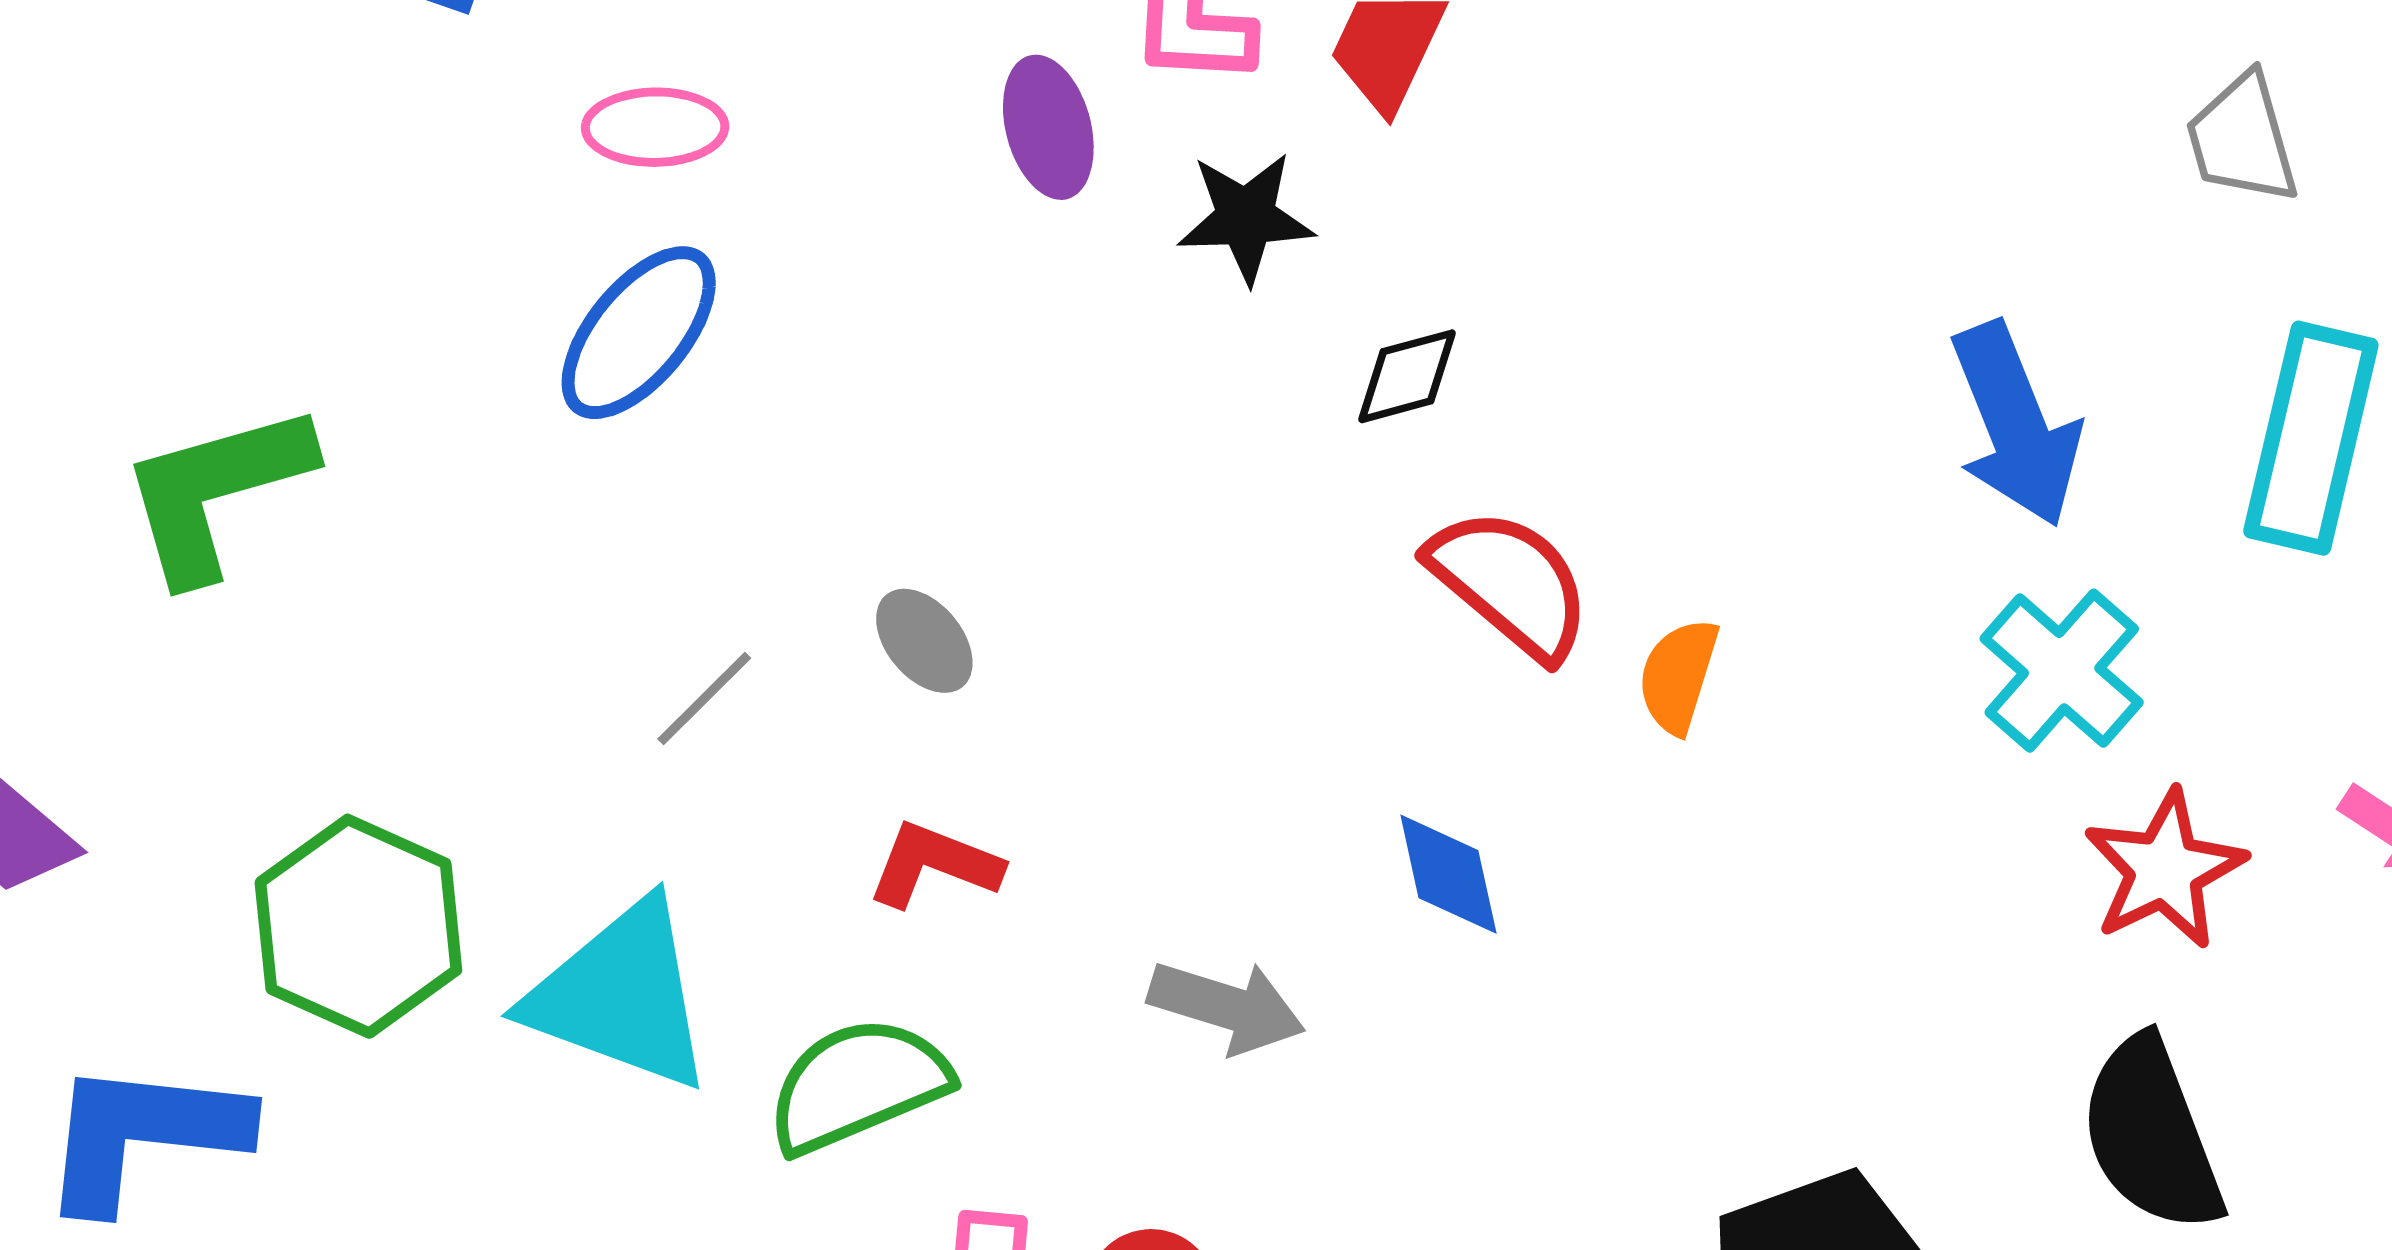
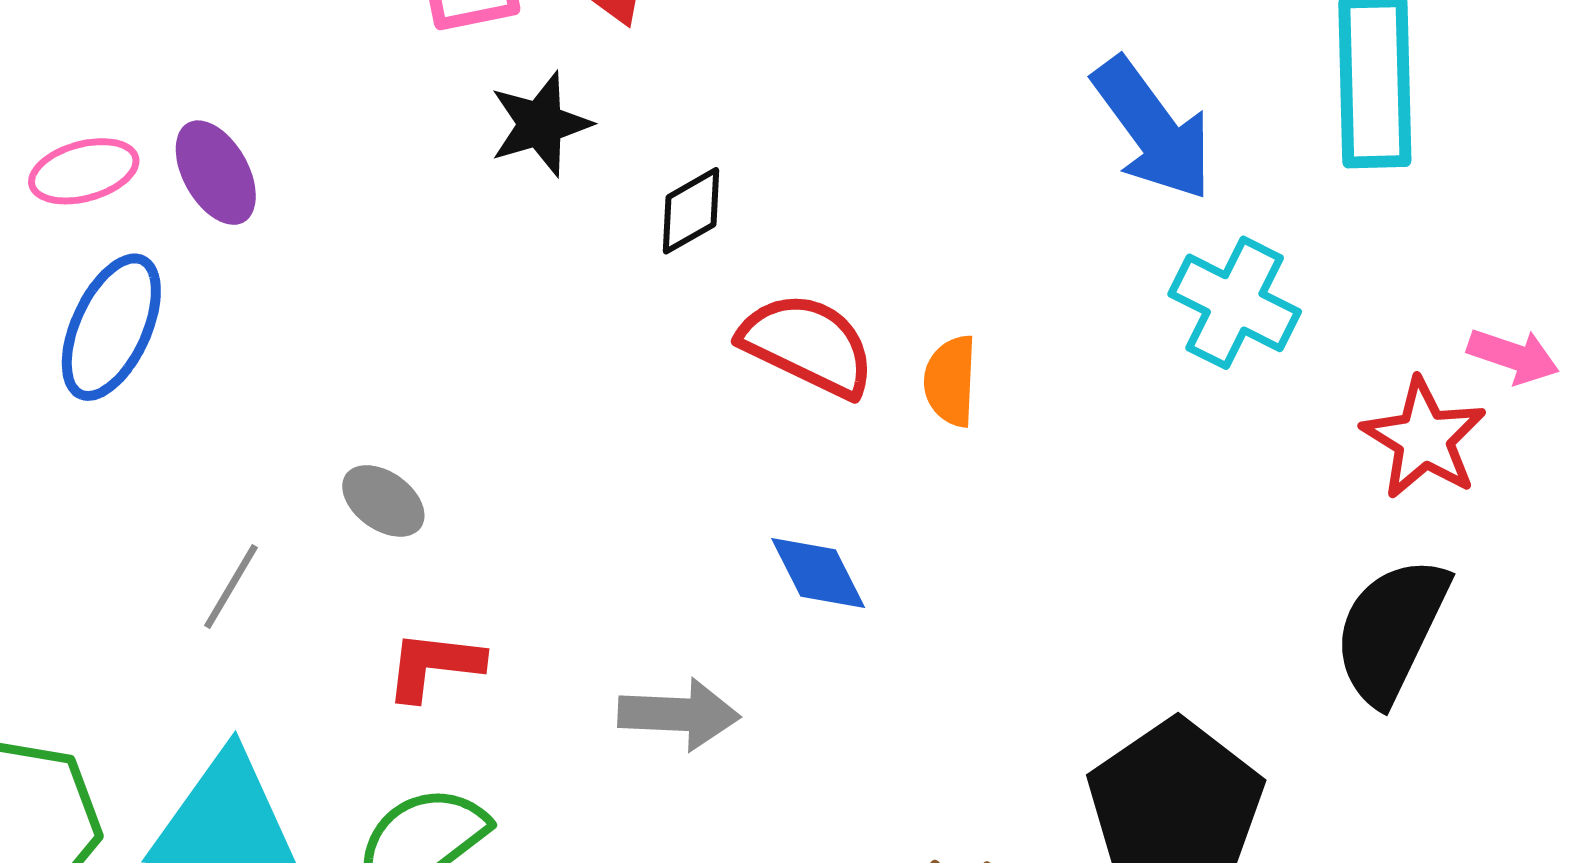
purple ellipse: (1048, 127) -> (216, 173), moved
red star: (2165, 869) -> (1424, 439), moved
black semicircle: (2151, 1135) -> (1391, 630), turned 61

